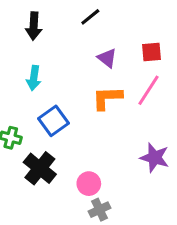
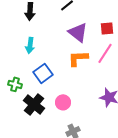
purple triangle: (107, 58) -> (78, 32), size x1.5
pink circle: (89, 184) -> (63, 102), moved

